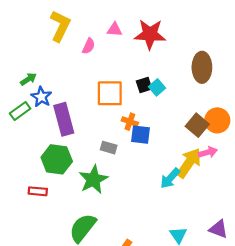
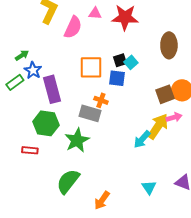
pink semicircle: (89, 46) -> (73, 27), size x1.6
orange cross: (130, 122) -> (101, 100), moved
brown square: (197, 125) -> (165, 94), turned 30
blue square: (141, 135) -> (117, 78), moved
gray rectangle: (109, 148) -> (90, 113), size x1.5

